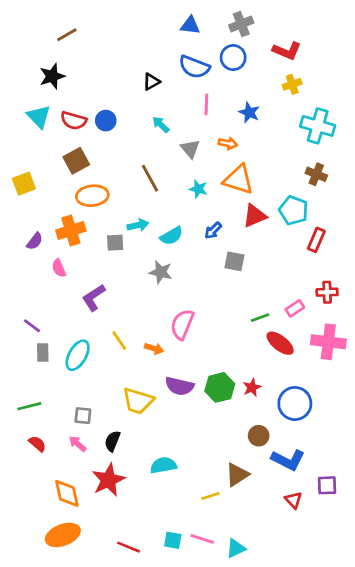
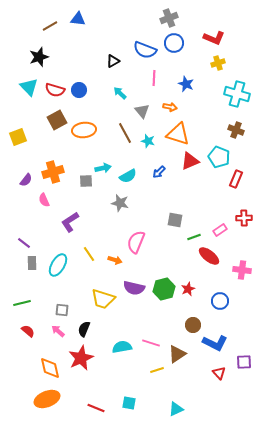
gray cross: (241, 24) -> (169, 18), moved
blue triangle: (190, 25) -> (78, 19), moved
brown line: (150, 178) -> (125, 133), moved
orange ellipse: (92, 196) -> (84, 130), moved
gray square: (234, 261) -> (175, 220), moved
pink cross: (328, 342) -> (242, 270), moved, size x0.7
blue circle: (295, 404) -> (220, 301), size x0.7
pink line: (202, 539) -> (151, 343), moved

